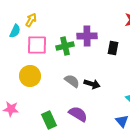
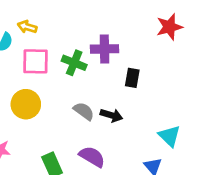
yellow arrow: (31, 20) -> (27, 27), turned -104
green cross: (65, 46) -> (74, 63), turned 36
black rectangle: (113, 48) -> (132, 78), moved

